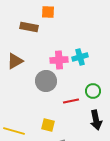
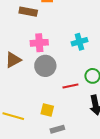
pink cross: (59, 60) -> (39, 43), moved
brown triangle: (15, 61) -> (13, 60), moved

